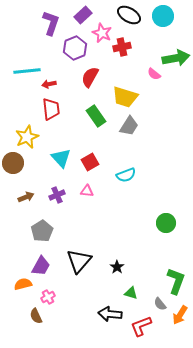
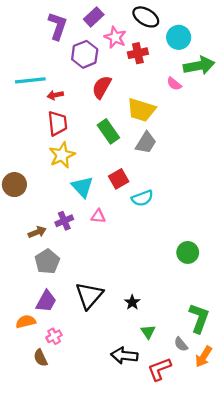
cyan circle: (163, 16) -> (179, 37), moved
yellow star: (27, 137) -> (62, 155), moved
cyan triangle: (61, 158) -> (82, 187), moved
red square: (90, 162) -> (119, 179), moved
brown arrow: (26, 197) -> (37, 232), moved
green triangle: (131, 293) -> (148, 332), turned 40

